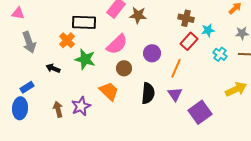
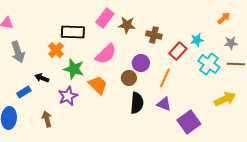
brown cross: (186, 18) -> (154, 35), moved
cyan cross: (220, 54) -> (209, 64), size x1.5
brown circle: (124, 68) -> (129, 78), moved
blue rectangle: (27, 87) -> (24, 92), moved
orange trapezoid: (109, 91) -> (98, 85), moved
purple triangle: (175, 94) -> (164, 104), turned -35
purple star: (81, 106) -> (68, 96), moved

